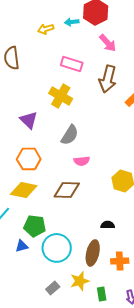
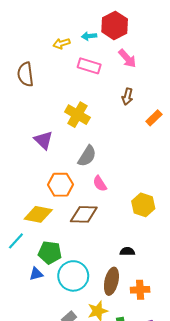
pink rectangle: (72, 64) -> (89, 66), moved
brown arrow: (108, 79) -> (127, 97), size x0.6
orange hexagon: (29, 159) -> (60, 185), moved
pink semicircle: (82, 161) -> (100, 184), turned 63

